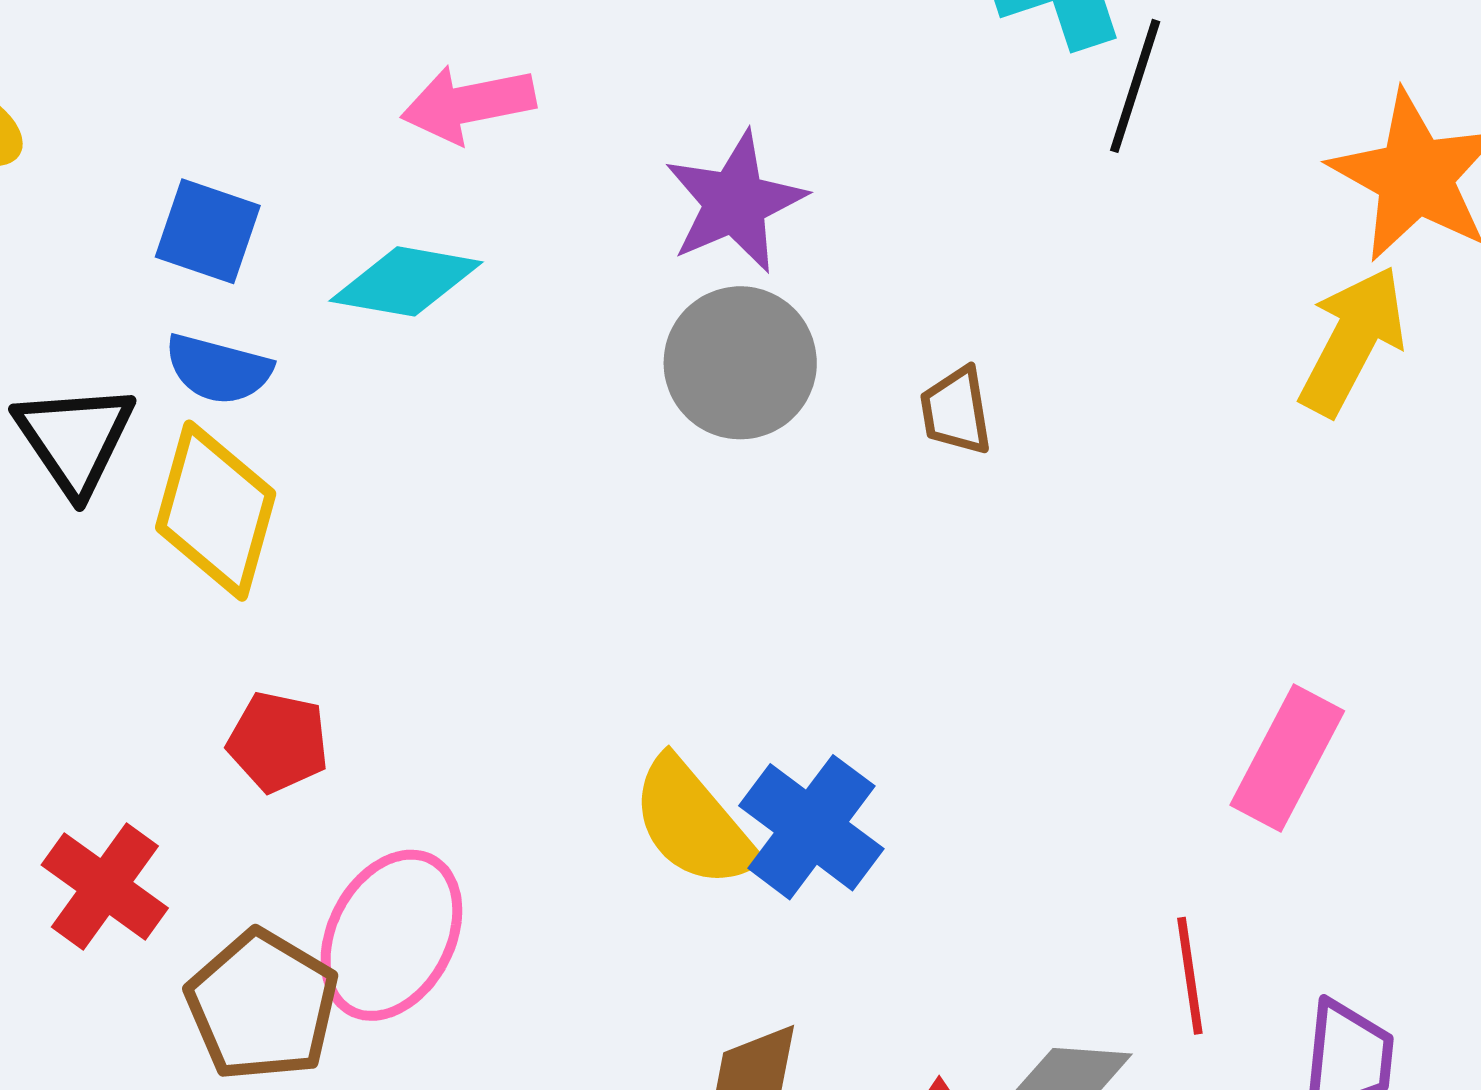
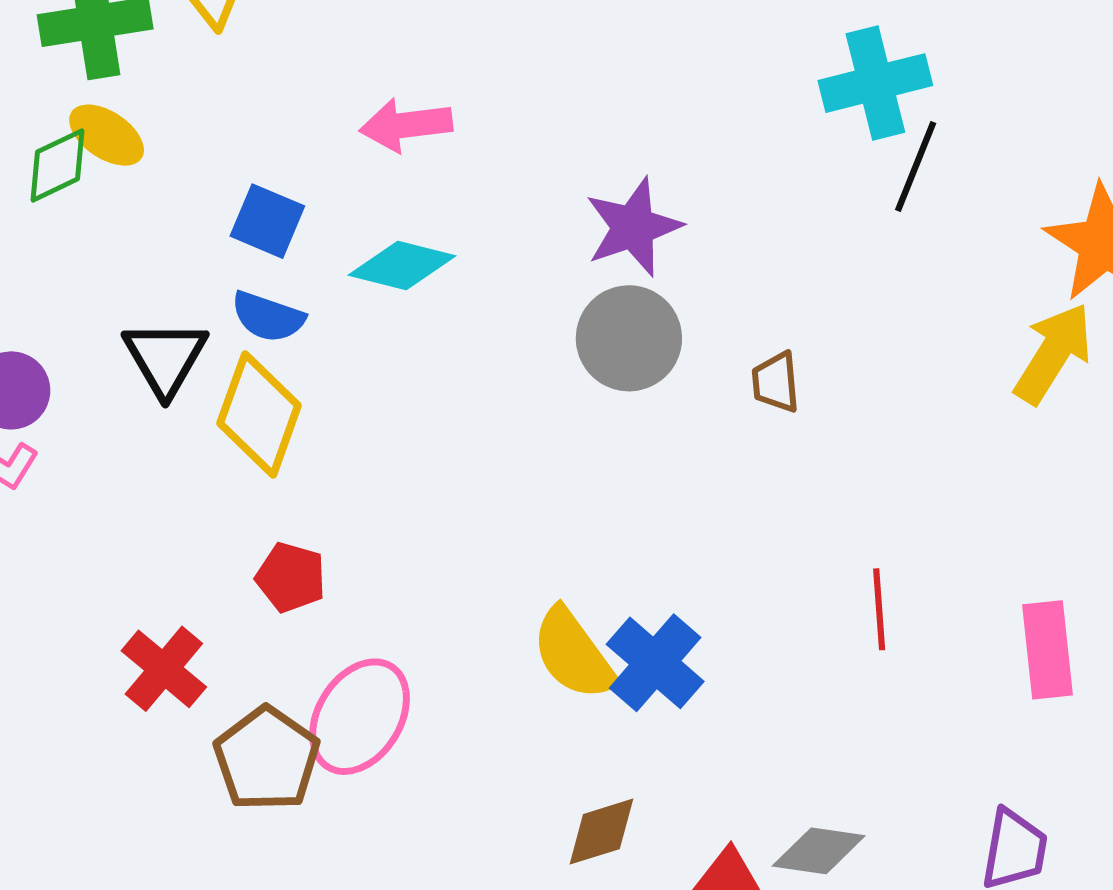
pink arrow: (468, 104) -> (406, 125), moved
pink rectangle: (1287, 758) -> (1048, 650), moved, turned -38
red line: (1190, 976) -> (879, 609), moved

